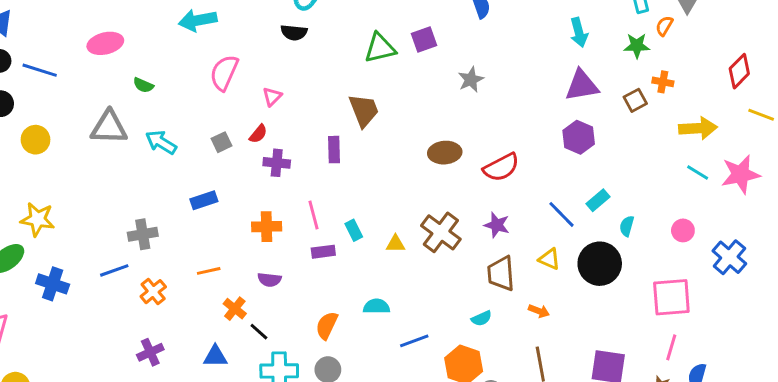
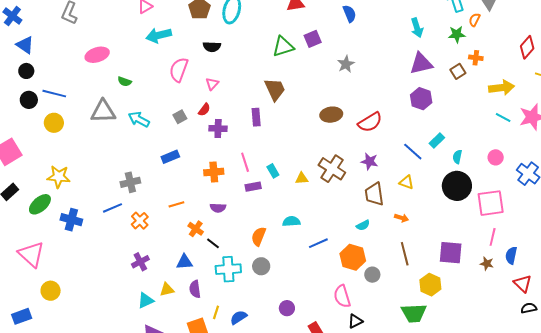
black semicircle: (294, 33) -> (212, 47), moved
blue line: (40, 70) -> (54, 94), moved
black circle: (600, 264) -> (457, 186), moved

